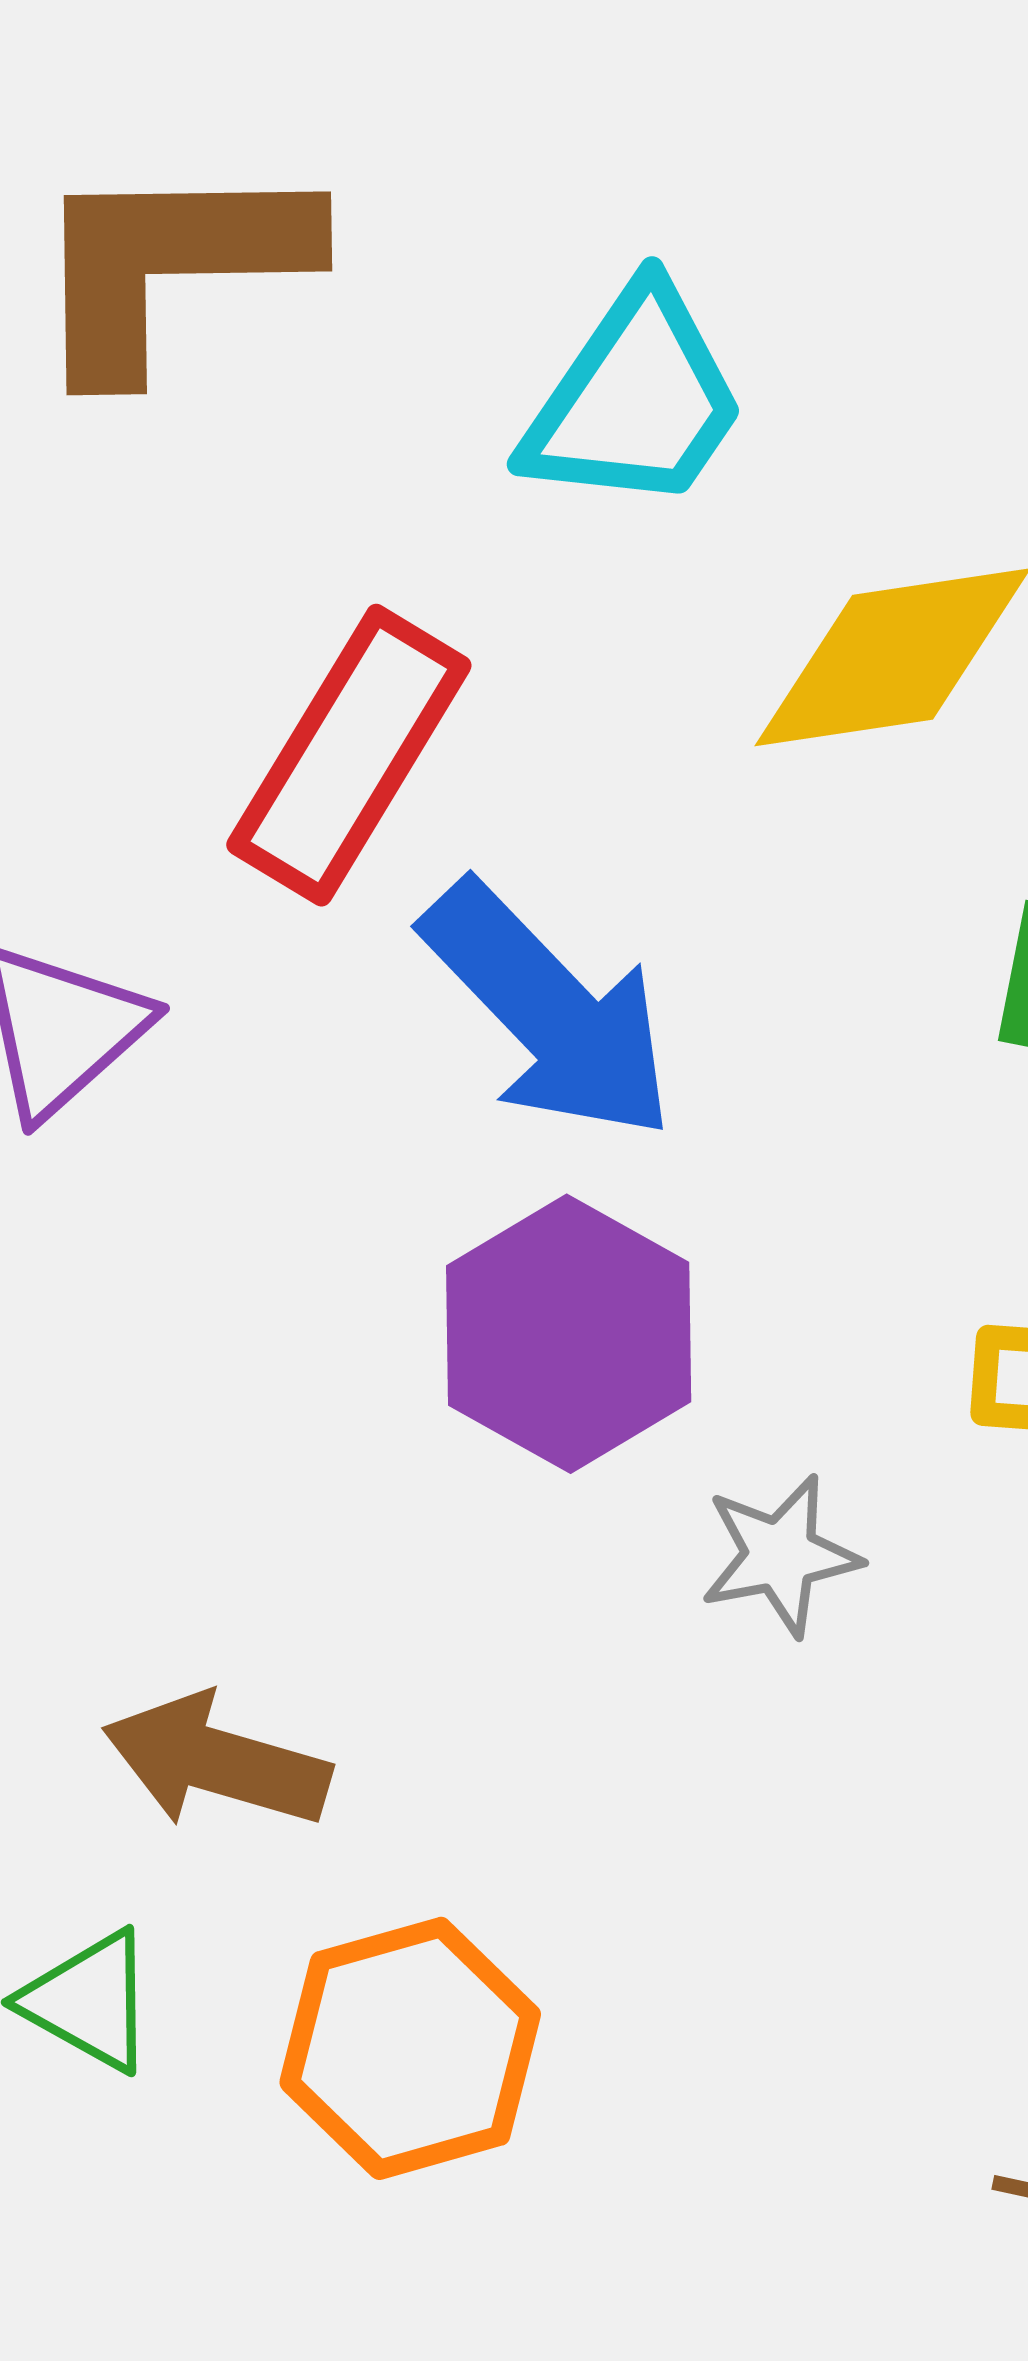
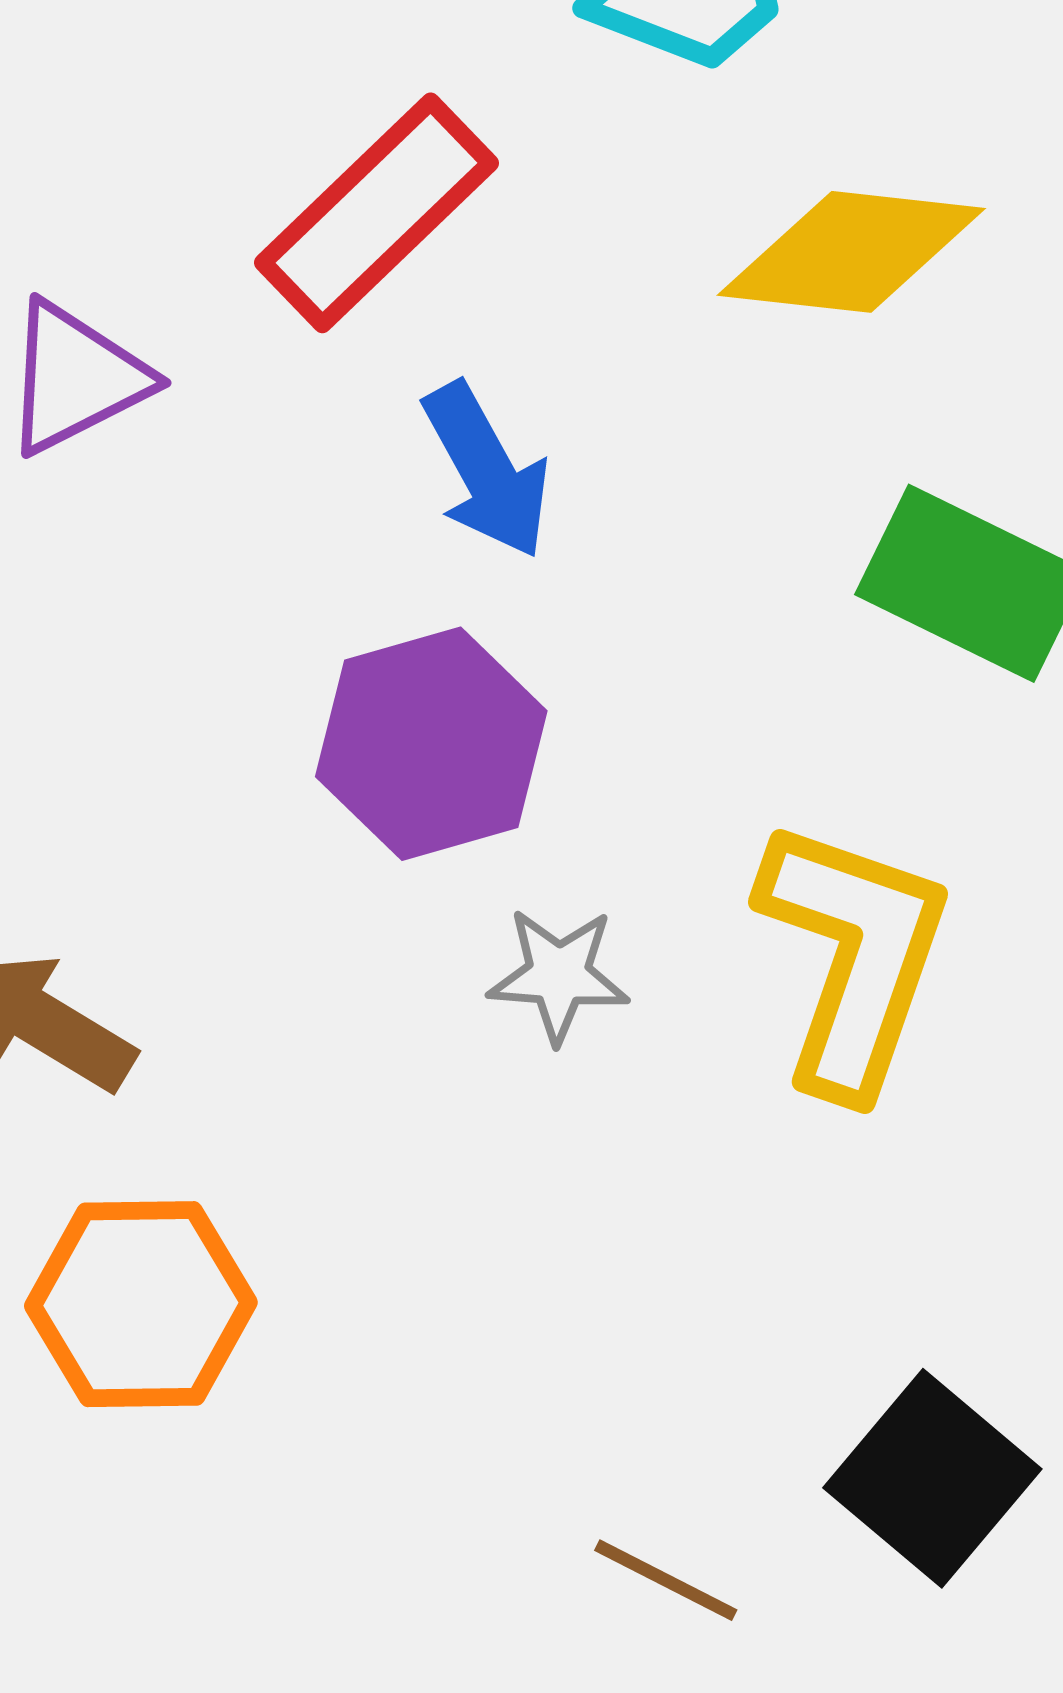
blue arrow: (549, 1011) -> (487, 470), size x0.7

